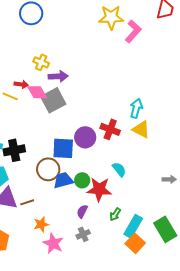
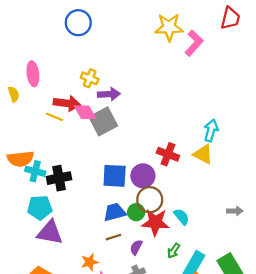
red arrow: (21, 84) -> (67, 103), size x1.6
cyan arrow: (136, 108) -> (211, 130), moved
purple circle: (85, 137) -> (143, 176), moved
brown circle: (48, 169) -> (150, 200), moved
cyan semicircle: (119, 169) -> (182, 217), moved
brown line: (27, 202) -> (113, 237), moved

